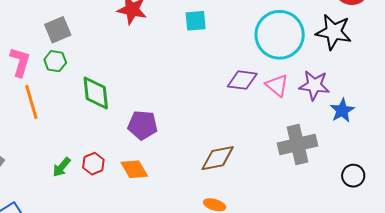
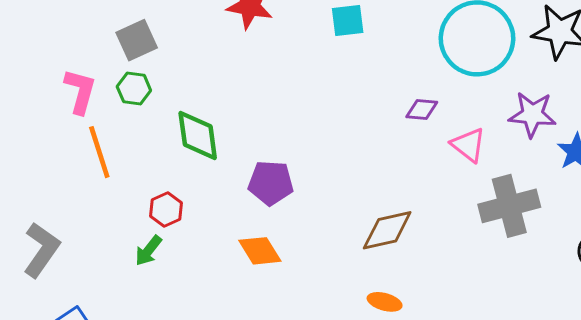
purple diamond: (242, 80) -> (422, 109), size x0.7
pink triangle: (277, 85) -> (468, 145), moved
red hexagon: (93, 164) -> (166, 210), moved

